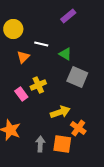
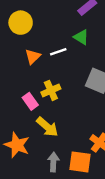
white line: (41, 44) -> (58, 52), moved, turned -32
green triangle: (65, 54) -> (81, 37), moved
yellow arrow: (60, 112) -> (47, 127), moved, turned 60

